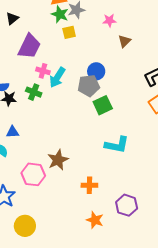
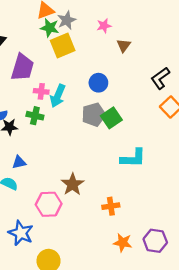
yellow square: (69, 32) -> (63, 46), size x1.6
gray pentagon: (89, 86) -> (94, 115), moved
purple hexagon: (127, 205) -> (155, 241), moved

